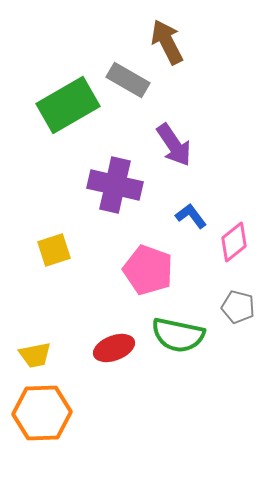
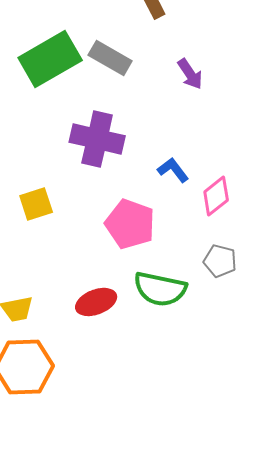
gray rectangle: (128, 80) -> (110, 58), moved
purple arrow: (174, 145) -> (190, 74), moved, size x0.7

